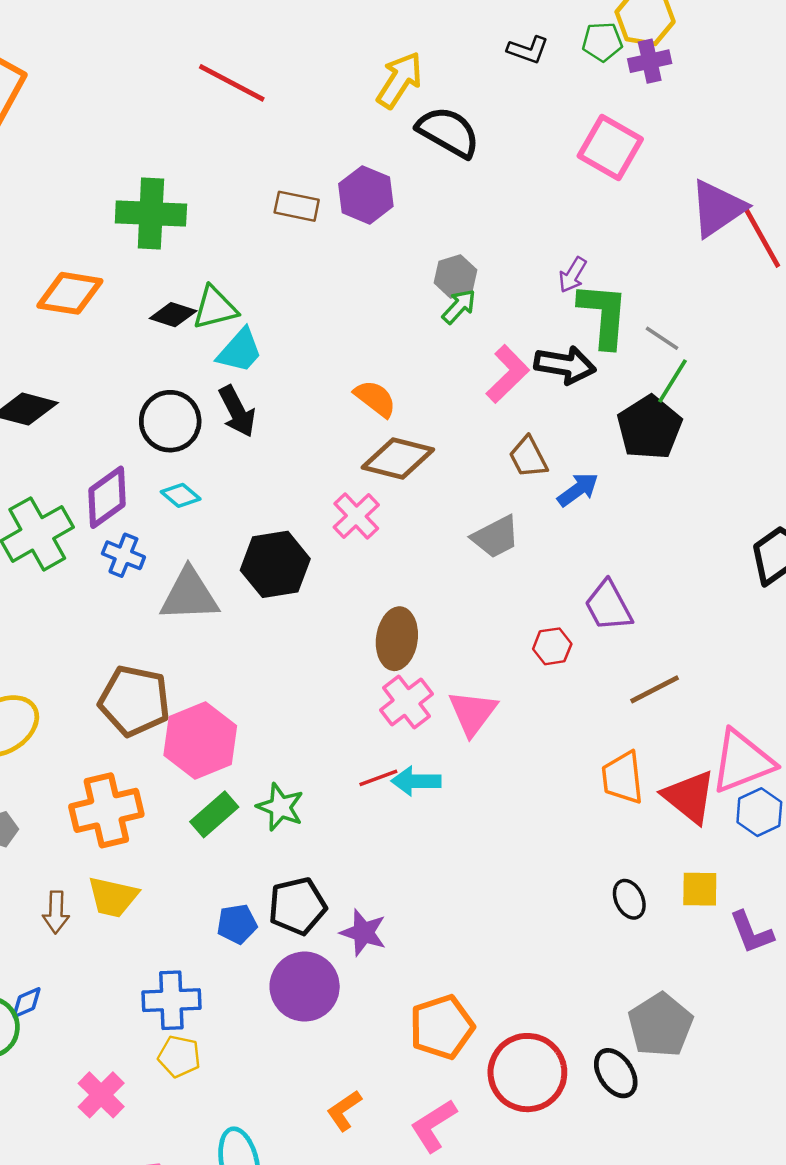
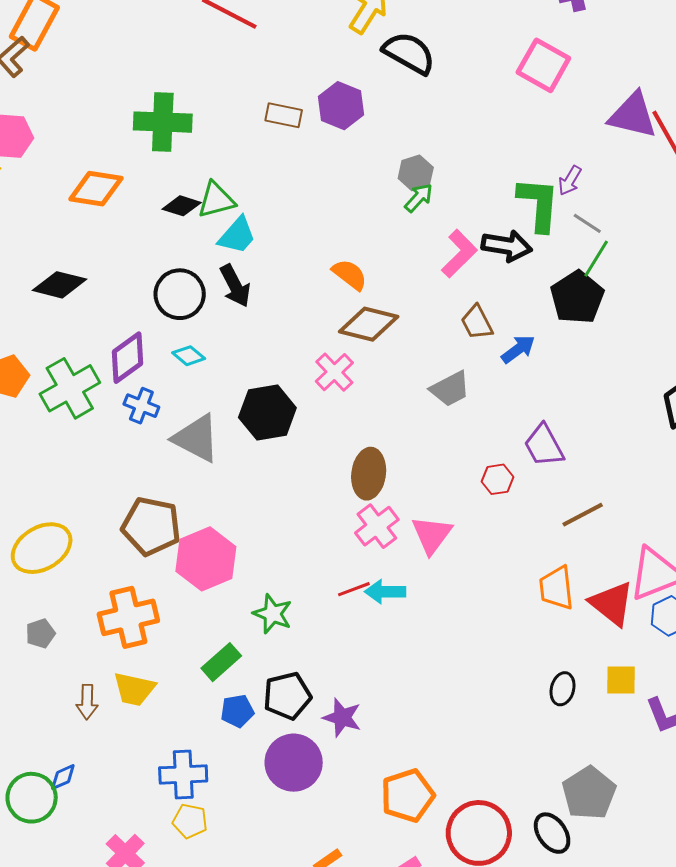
purple triangle: (718, 208) -> (633, 115), turned 48
purple arrow: (573, 275) -> (570, 181), moved
gray triangle: (189, 595) -> (196, 438), turned 30
green rectangle: (214, 814) -> (221, 662), moved
black ellipse: (629, 899) -> (563, 689), turned 40

